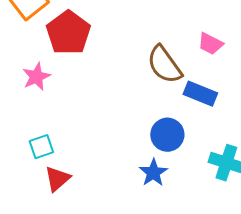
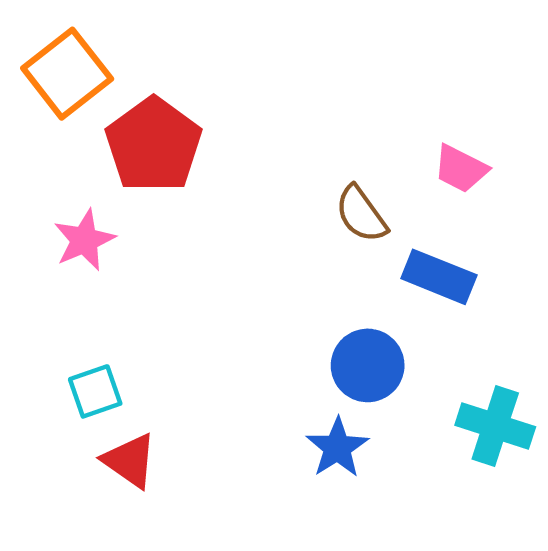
brown semicircle: (164, 65) -> (361, 214), size x0.7
red triangle: (57, 179) -> (130, 461), turned -44

